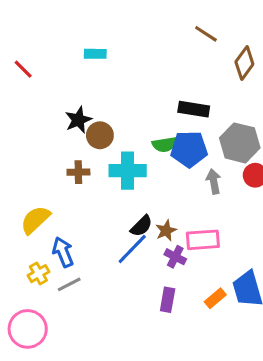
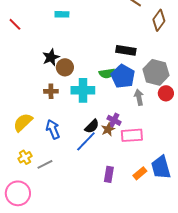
blue pentagon: (189, 149) -> (123, 76), turned 30
blue arrow: (63, 252) -> (53, 129), moved
purple cross: (175, 257) -> (114, 120), moved

